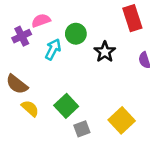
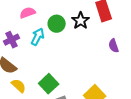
purple cross: (22, 36) -> (12, 40), moved
black star: (105, 52) -> (81, 21), moved

